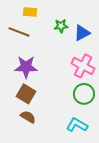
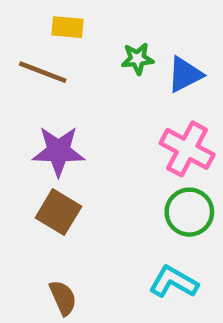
brown semicircle: (28, 117) -> (63, 298), moved, turned 35

